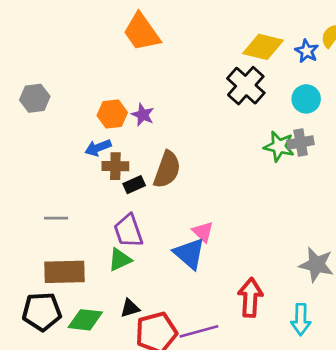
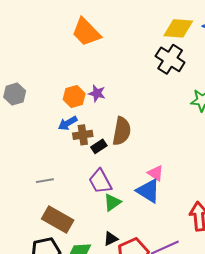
green triangle: (120, 260) -> (112, 202), moved
brown rectangle: (64, 272) -> (58, 220), turned 40

